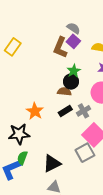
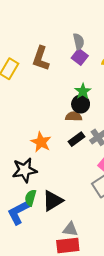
gray semicircle: (73, 28) -> (79, 41), turned 48
brown L-shape: (60, 47) -> (41, 58), moved
black triangle: (52, 164) -> (53, 201), moved

